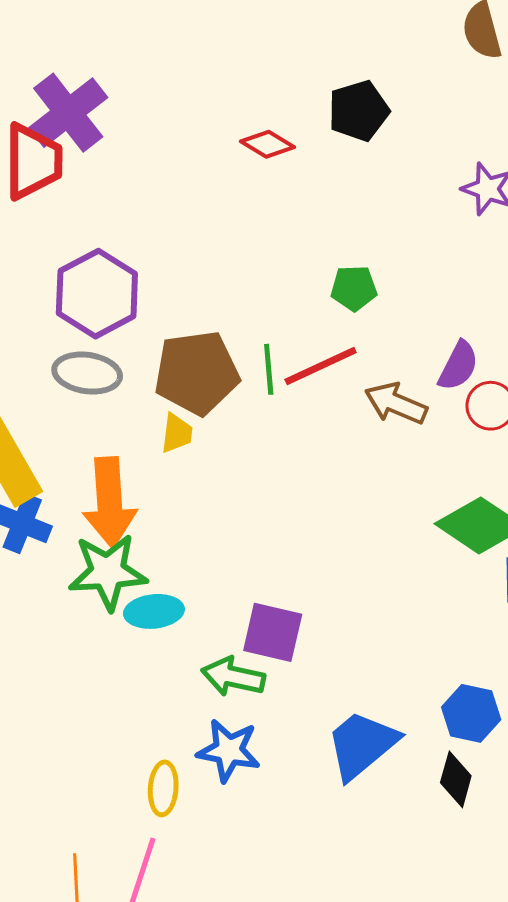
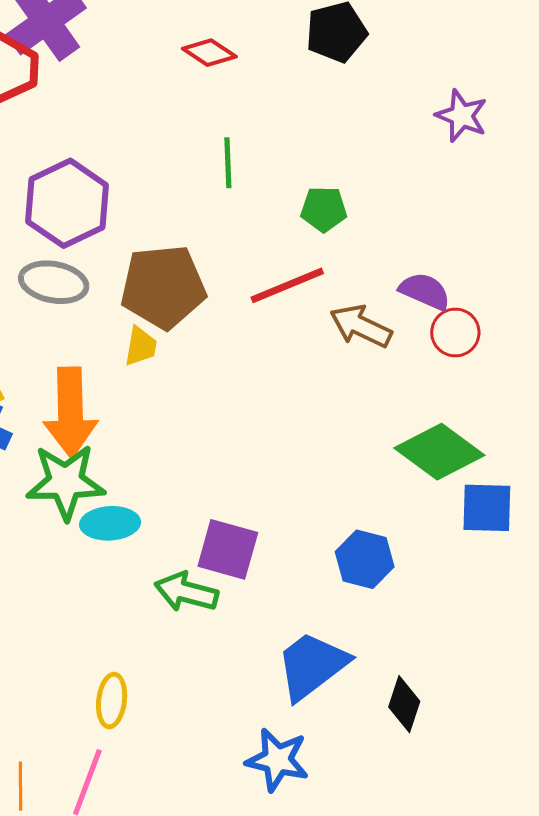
red diamond: (268, 144) -> (209, 53), moved
purple semicircle: (458, 366) -> (425, 291), turned -96
green line: (269, 369) -> (228, 163), moved
blue hexagon: (471, 713) -> (365, 559), moved
blue star: (229, 750) -> (277, 760), moved

